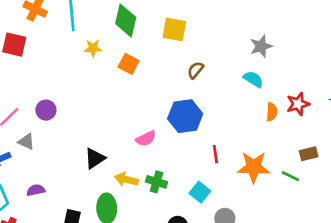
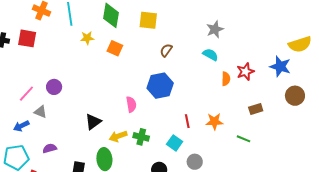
pink semicircle: (146, 139) -> (131, 104), turned -70
red line: (215, 154) -> (187, 121), moved
orange star: (254, 167) -> (214, 121), size x0.7
green line: (290, 176) -> (243, 139), moved
yellow arrow: (126, 179) -> (118, 136), turned -30

